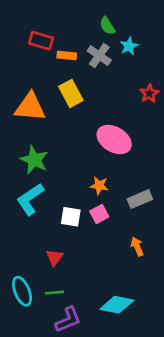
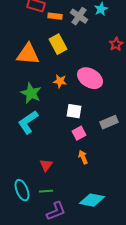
orange star: (99, 186) -> (60, 81), moved
white square: (71, 217) -> (74, 111), moved
orange arrow: (137, 246) -> (83, 157), moved

